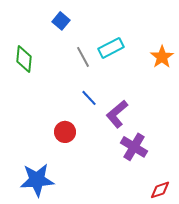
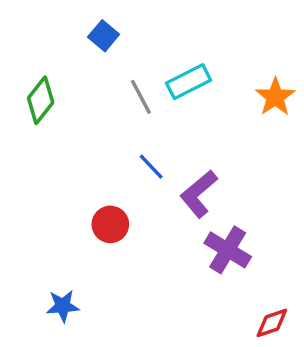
green diamond: (24, 59) -> (41, 100), turned 32
blue star: (37, 180) -> (63, 306), size x0.6

